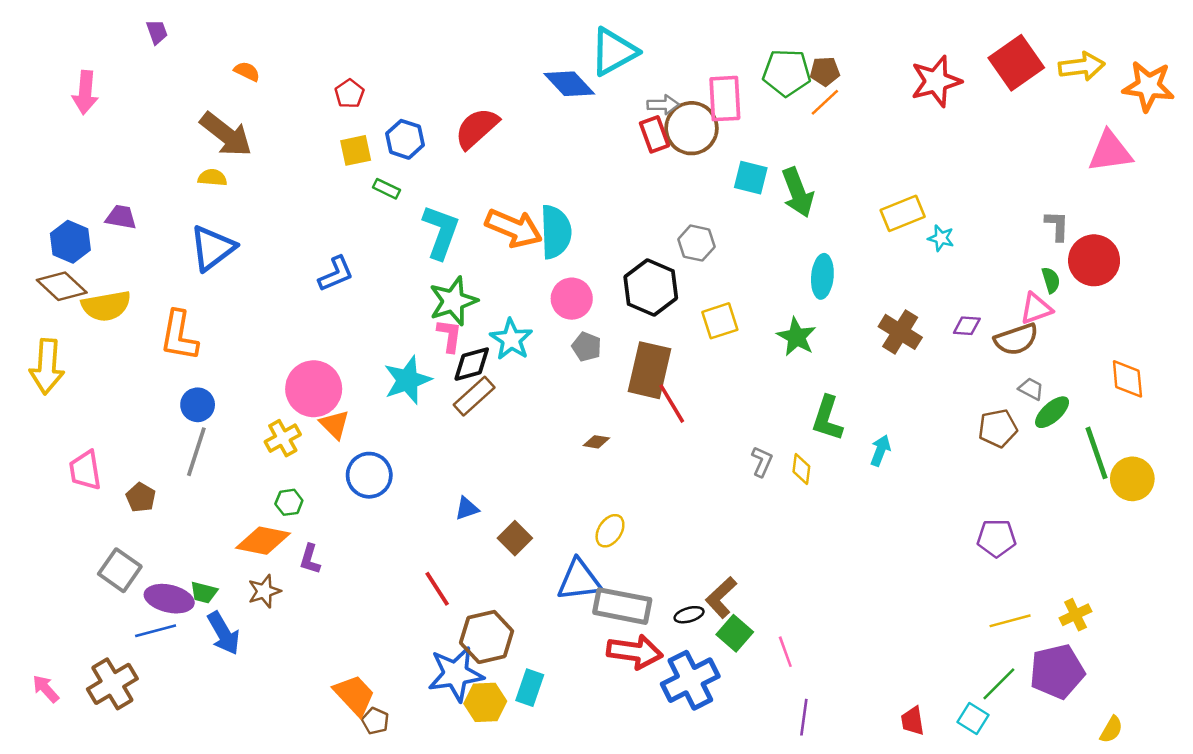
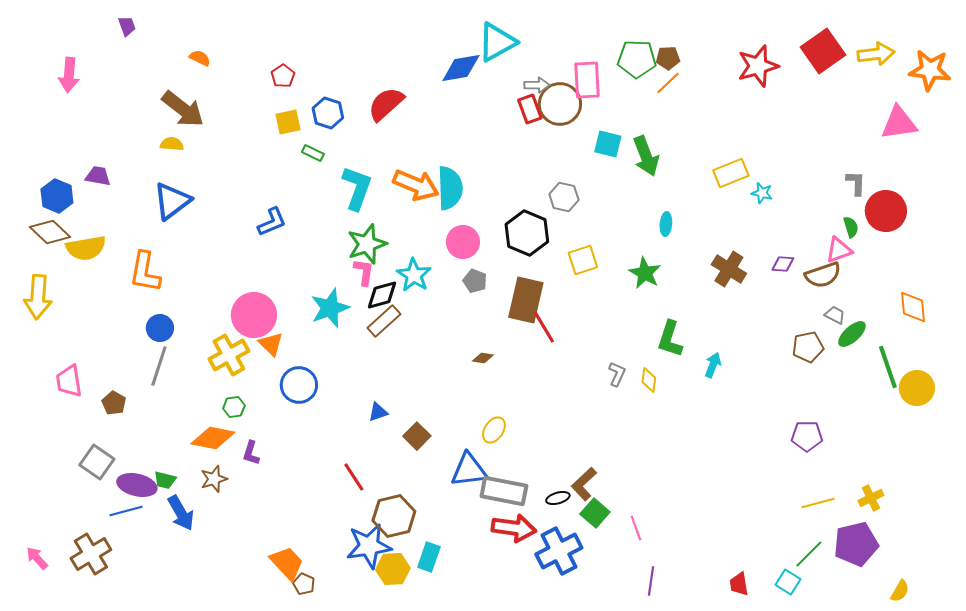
blue diamond: (569, 84) -> (461, 68), turned -57
cyan ellipse: (822, 276) -> (666, 224), size x0.7
yellow cross: (283, 438) -> (229, 355), size x1.4

